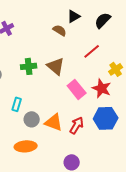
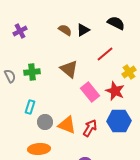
black triangle: (74, 16) -> (83, 30), moved
black semicircle: (103, 20) -> (116, 23), turned 72
brown semicircle: (60, 30) -> (65, 30), moved
green cross: (29, 66) -> (32, 72), moved

